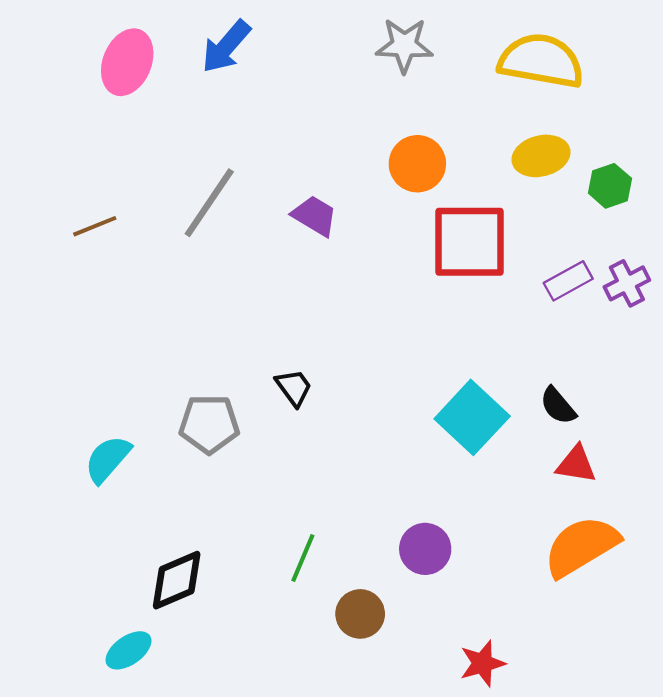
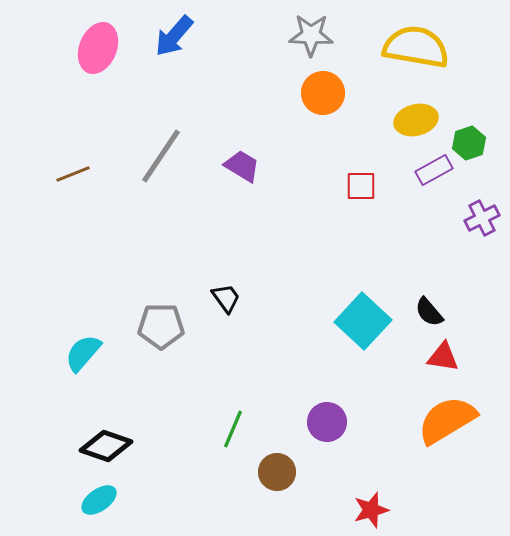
orange circle: (417, 164) -> (323, 93), moved
red square: (469, 242) -> (361, 186), size x0.5
purple rectangle: (568, 281) -> (434, 170), moved
black diamond: (177, 580) -> (106, 446), moved, turned 42

